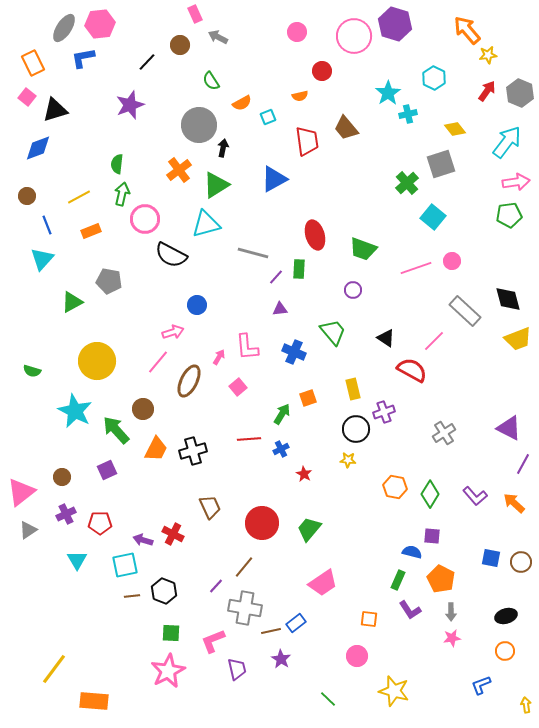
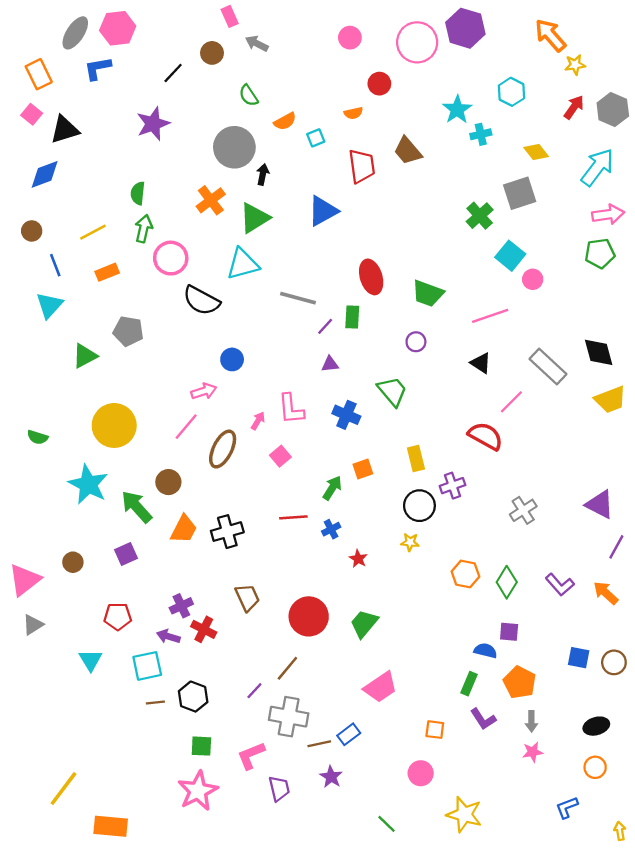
pink circle: (452, 261) -> (533, 279), moved
black triangle: (386, 338) -> (481, 363), moved
purple cross: (66, 514) -> (181, 606), moved

